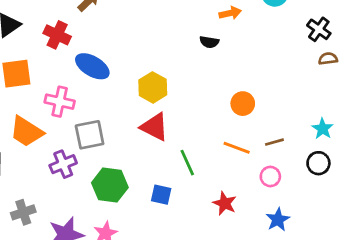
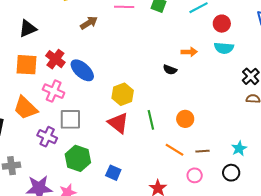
red cross: (57, 35) -> (55, 59), moved
green line: (187, 163) -> (151, 120), moved
purple cross: (63, 164) -> (47, 137), turned 36

